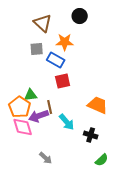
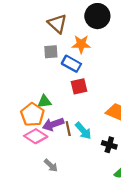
black circle: (80, 16) -> (97, 16), size x1.5
brown line: (50, 107) -> (68, 129), moved
pink diamond: (23, 127) -> (36, 136), turned -40
gray arrow: (46, 158) -> (51, 165), moved

